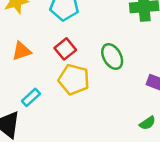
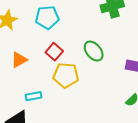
cyan rectangle: (31, 97) -> (33, 96), turned 42

